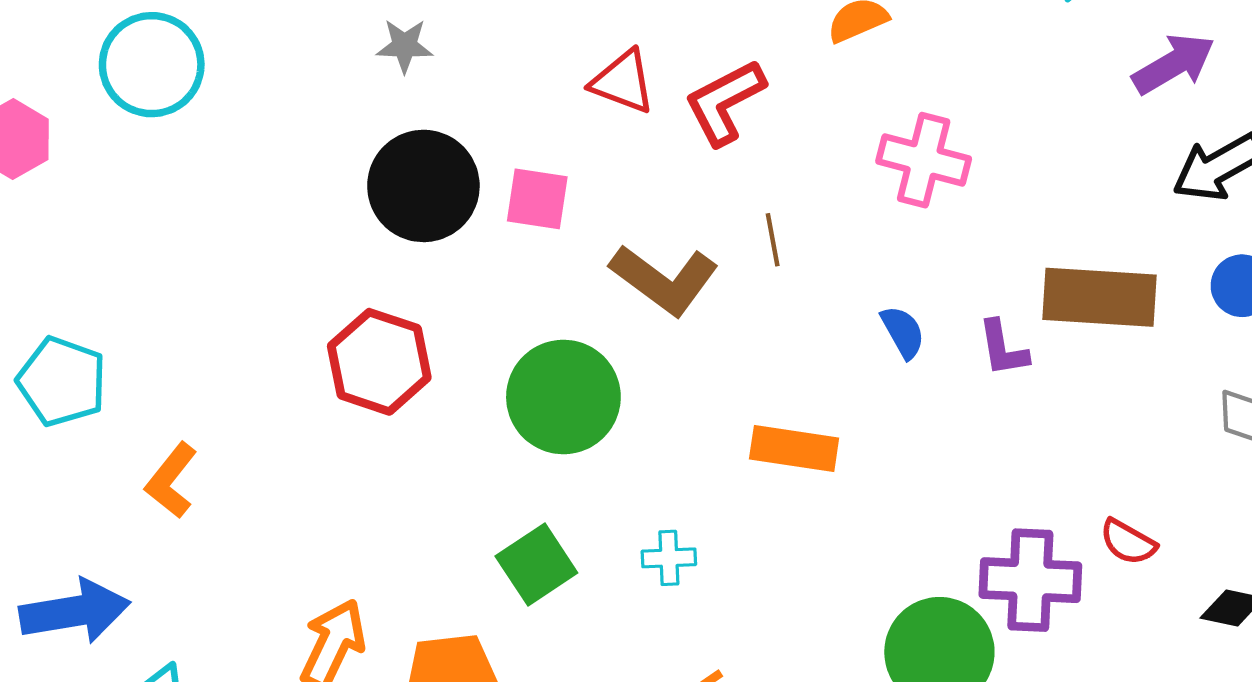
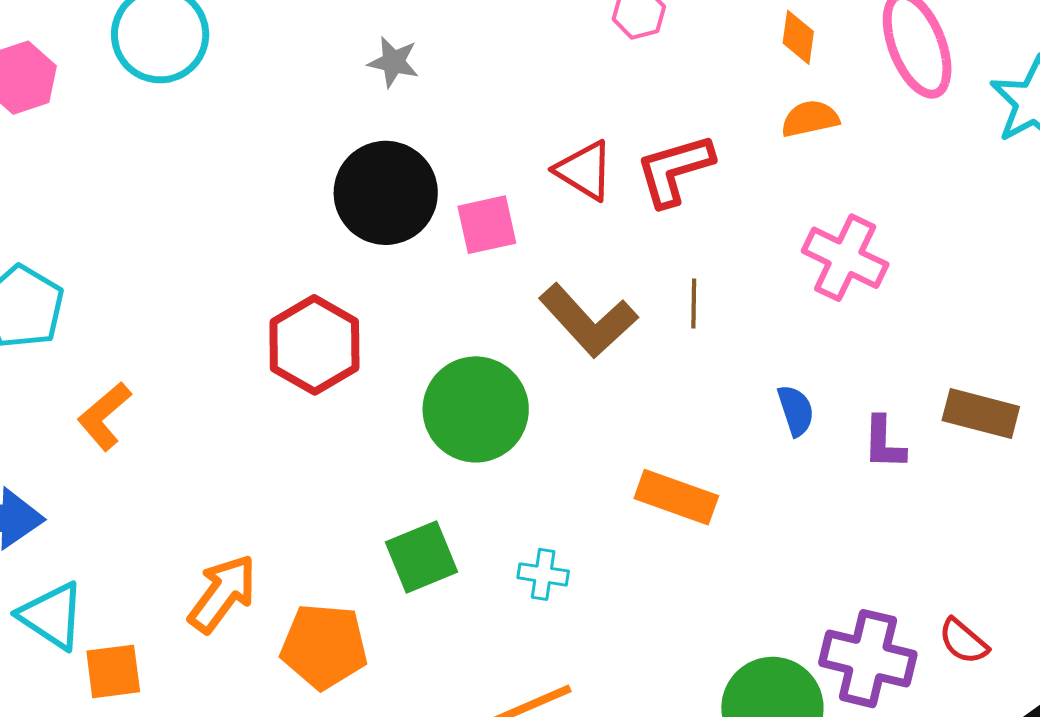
red triangle: (623, 82) -> (584, 170), moved
pink square: (537, 199) -> (487, 225), turned -32
brown rectangle: (1100, 297) -> (981, 414), size x0.7

